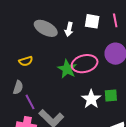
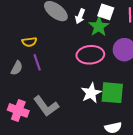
green star: (67, 69) -> (99, 26), moved
green square: (111, 96) -> (112, 93), size x1.6
purple line: (30, 102) -> (37, 62), moved

